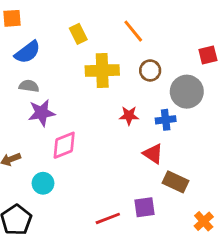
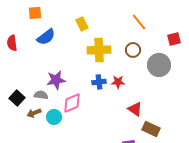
orange line: (133, 31) -> (139, 22), moved
gray semicircle: (29, 86) -> (41, 95), moved
blue cross: (166, 120) -> (99, 82), moved
cyan circle: (43, 183) -> (54, 117), moved

